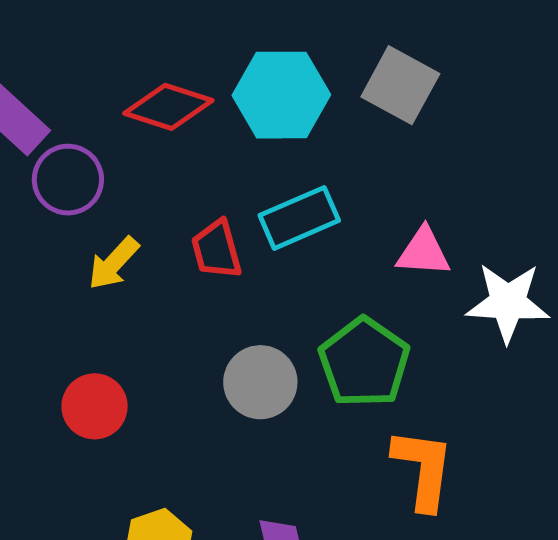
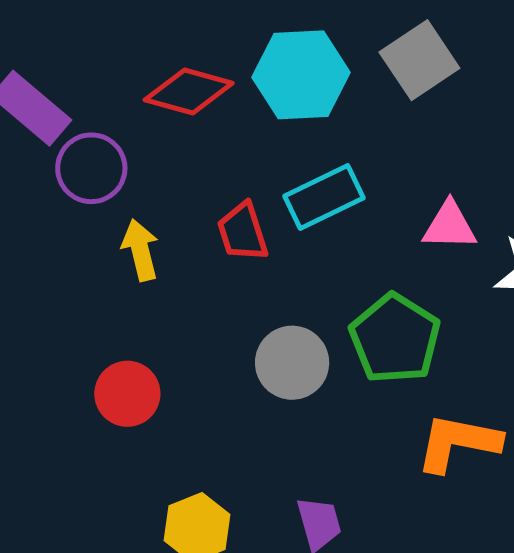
gray square: (400, 85) -> (419, 60), turned 30
yellow arrow: (114, 263) -> (140, 250), turned 126
orange L-shape: (423, 469) -> (458, 443), turned -84

